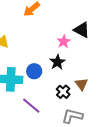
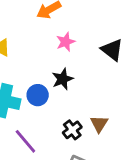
pink star: (64, 42) -> (66, 42), moved
black star: (57, 62) -> (63, 79), moved

